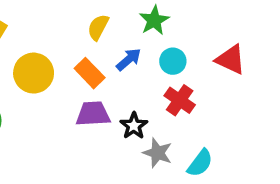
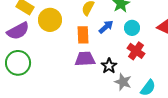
yellow circle: (34, 73) -> (50, 20), moved
orange rectangle: (90, 73) -> (83, 35), turned 42

